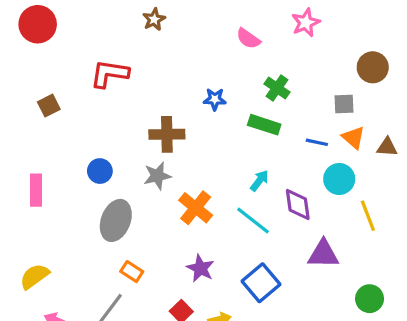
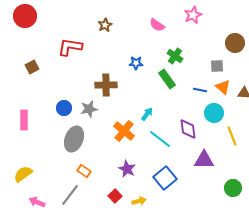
brown star: (154, 19) -> (105, 25), moved
green rectangle: (264, 125) -> (167, 79), turned 36
gray star: (157, 176) -> (89, 109), moved
cyan arrow: (259, 181) -> (147, 114), moved

